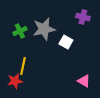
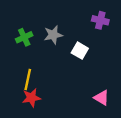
gray star: (44, 29) -> (53, 35), size x0.7
red star: (15, 81) -> (31, 98), moved

